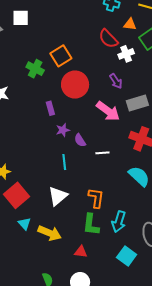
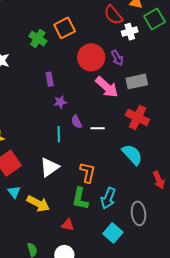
red circle: (75, 85) -> (91, 57), moved
purple semicircle: (80, 140) -> (77, 122), moved

